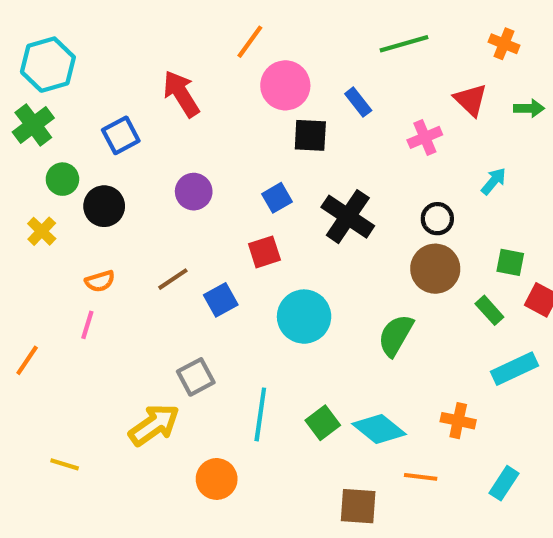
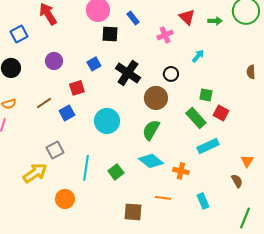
red square: (264, 252) -> (77, 88), moved
brown circle: (435, 269) -> (156, 98), moved
green rectangle: (489, 310) -> (196, 118), size x1.5
cyan diamond: (379, 429) -> (151, 161), moved
cyan rectangle: (504, 483) -> (203, 201), turned -56

